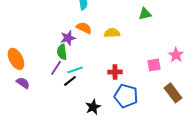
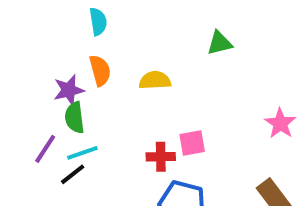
orange semicircle: (84, 28) -> (100, 71), turned 49
green semicircle: (62, 52) -> (75, 118), moved
pink square: (154, 65) -> (192, 143), moved

